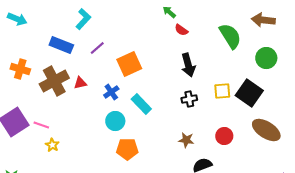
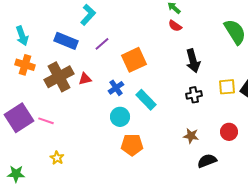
cyan arrow: (17, 19) -> (22, 36), moved, turned 48
red semicircle: (181, 30) -> (175, 26), moved
yellow star: (52, 145) -> (57, 158), moved

